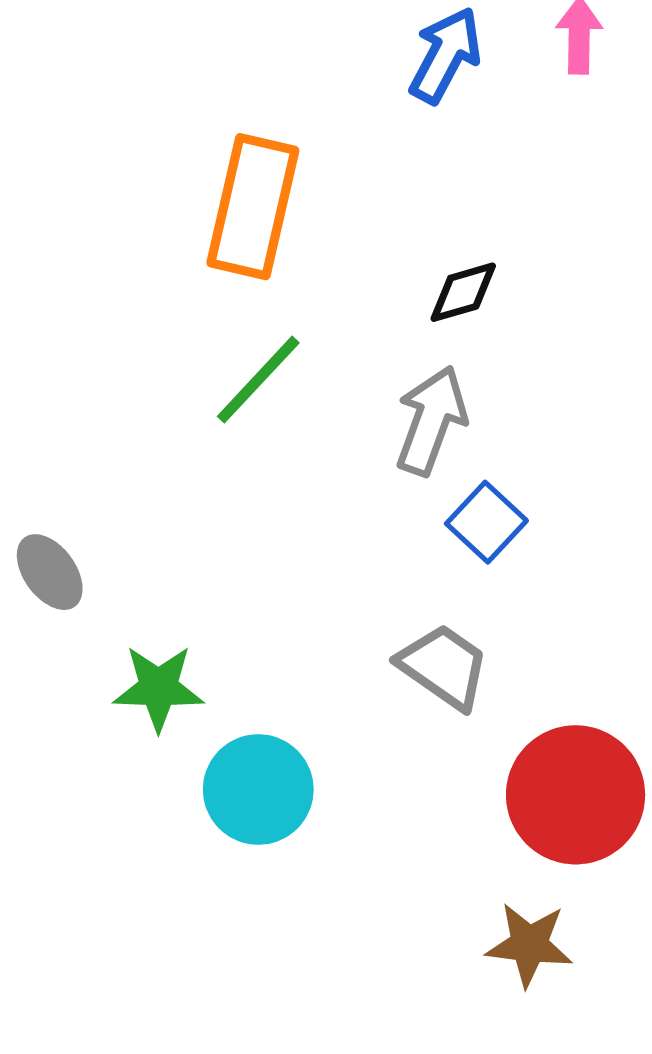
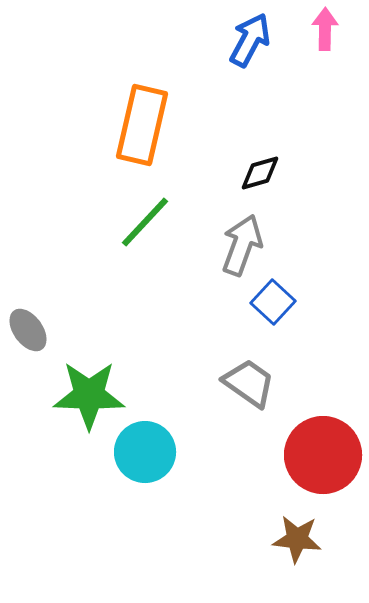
green star: (158, 688) -> (89, 395), size x1.4

